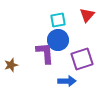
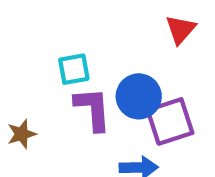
cyan square: (58, 20) -> (74, 69), moved
blue circle: (58, 40) -> (139, 96), moved

